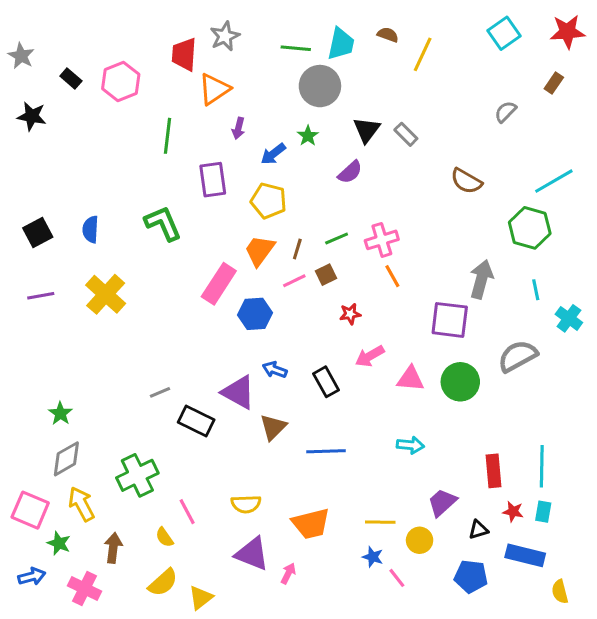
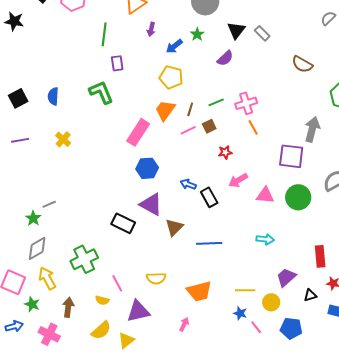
purple rectangle: (213, 180) -> (117, 63), moved, size x0.7
yellow cross: (106, 294) -> (63, 139), size x0.6
blue hexagon: (255, 314) -> (147, 168), moved
blue arrow: (275, 370) -> (188, 184), moved
gray line: (160, 392) -> (49, 204), moved
yellow semicircle: (164, 537) -> (102, 300), turned -40
purple triangle: (252, 554) -> (138, 311), moved, turned -35
blue pentagon: (471, 576) -> (291, 328), moved

